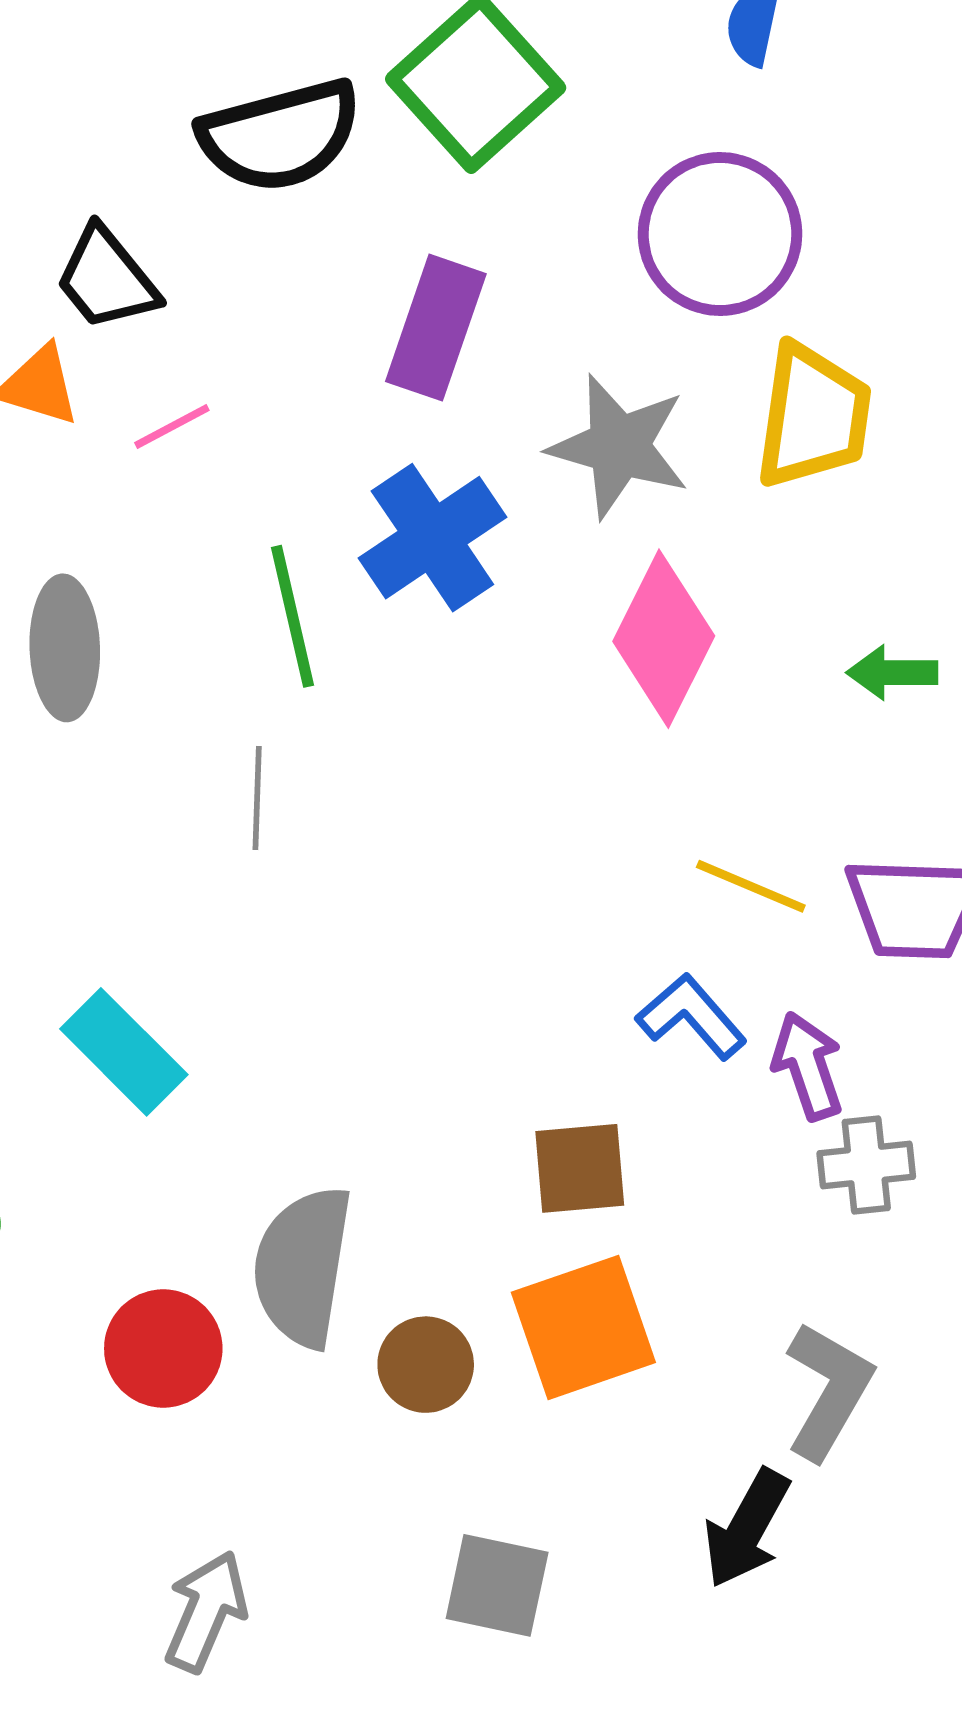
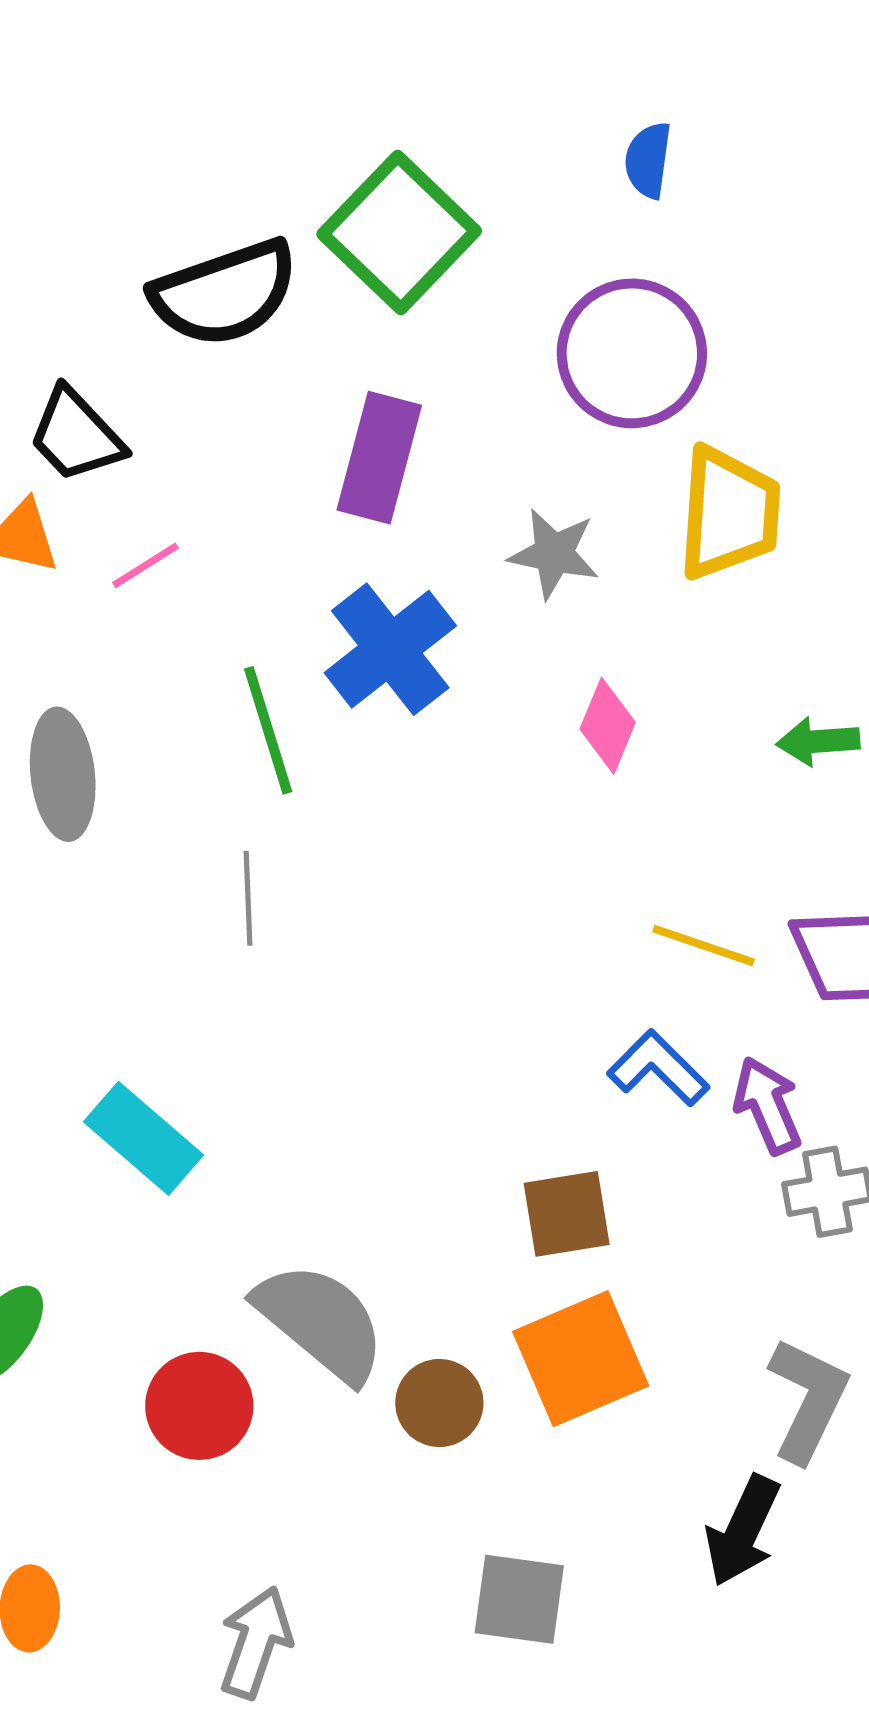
gray star: (619, 446) -> (554, 554), size x0.7
pink diamond: (664, 639) -> (608, 726), size x0.6
gray semicircle: (303, 1266) -> (321, 1322), turned 125

